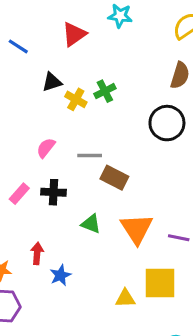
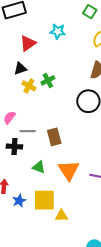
black triangle: (52, 82) -> (20, 69), moved
gray line: (90, 156) -> (28, 131), moved
brown rectangle: (114, 178) -> (54, 137), turned 48
yellow square: (160, 283) -> (44, 200), moved

